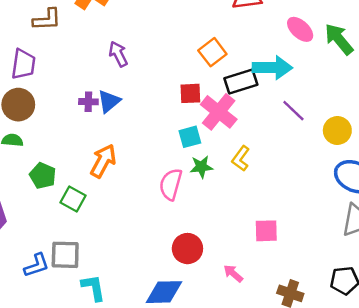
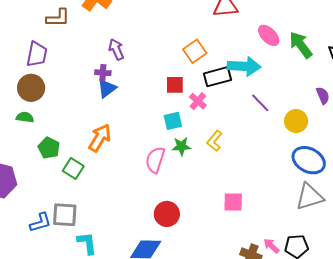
purple cross: (88, 102) -> (103, 73), moved
pink cross: (219, 112) -> (198, 101), size x0.6
pink arrow: (233, 273) -> (271, 246), moved

